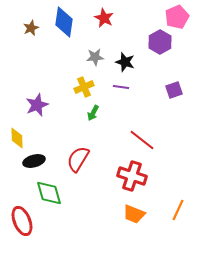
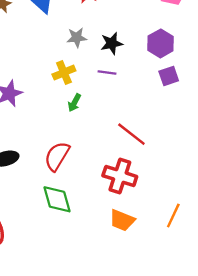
purple hexagon: (160, 42) -> (161, 43), moved
black star: (125, 62) -> (112, 43), turned -30
green diamond: (49, 193) -> (57, 199), moved

